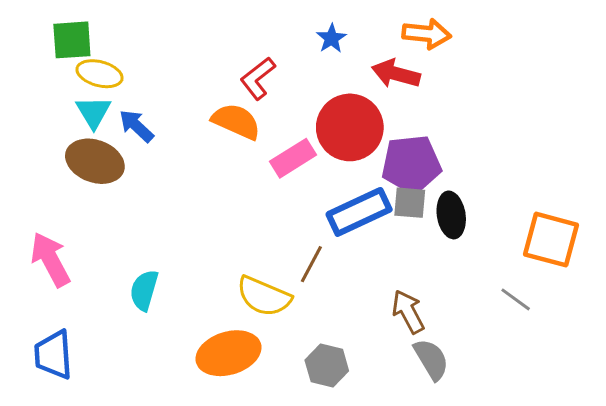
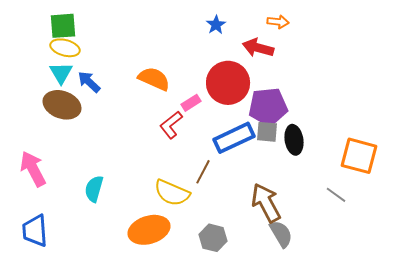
orange arrow: (427, 34) -> (278, 22), size x0.7
green square: (72, 40) -> (63, 26), moved
red L-shape: (258, 78) -> (171, 125), moved
pink rectangle: (293, 158) -> (191, 103), size x0.7
brown arrow: (408, 312) -> (266, 203), size x1.4

